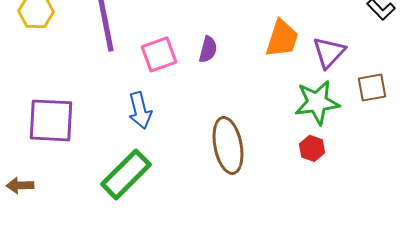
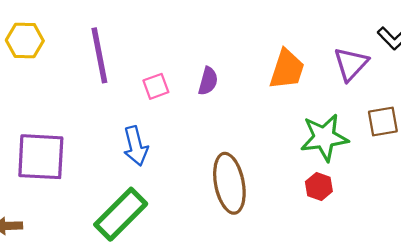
purple triangle: (329, 52) -> (351, 64), moved
pink square: (159, 54) -> (156, 86), size x0.7

